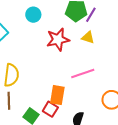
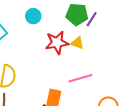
yellow triangle: (88, 37) -> (77, 43), moved

